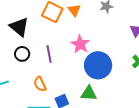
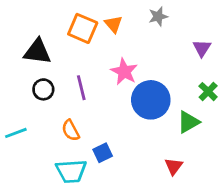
black triangle: (19, 27) -> (37, 52), turned -30
green triangle: (89, 93) -> (188, 122), moved, turned -30

